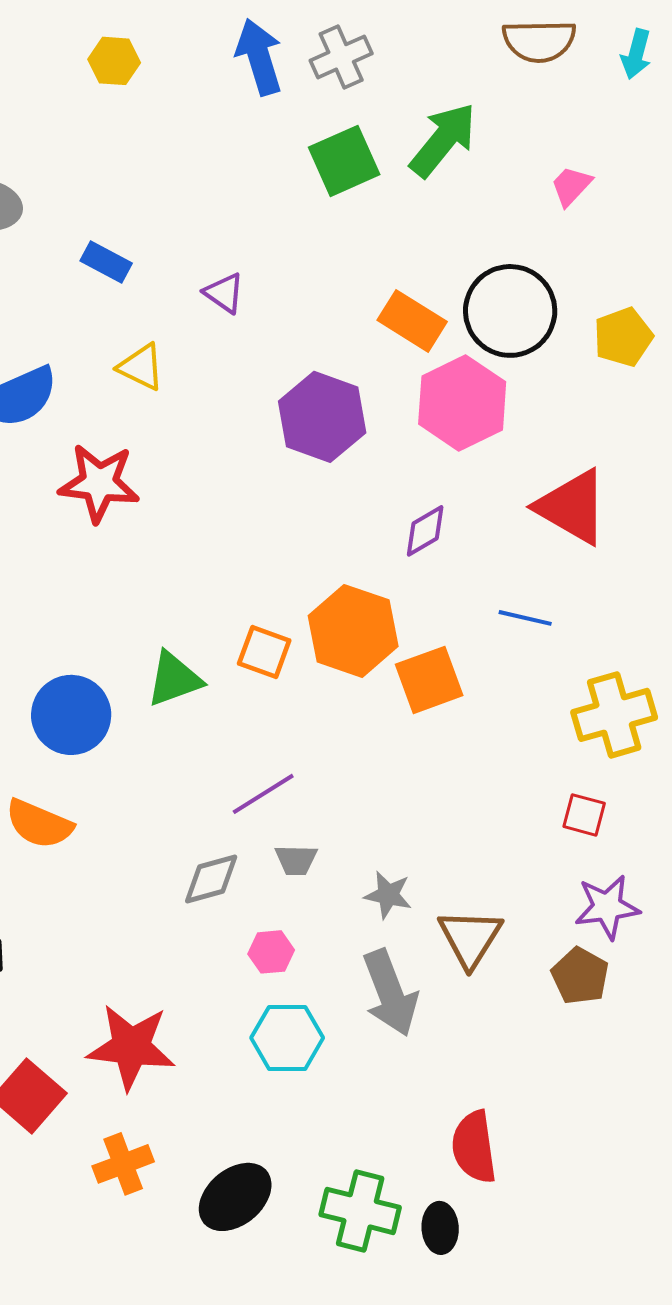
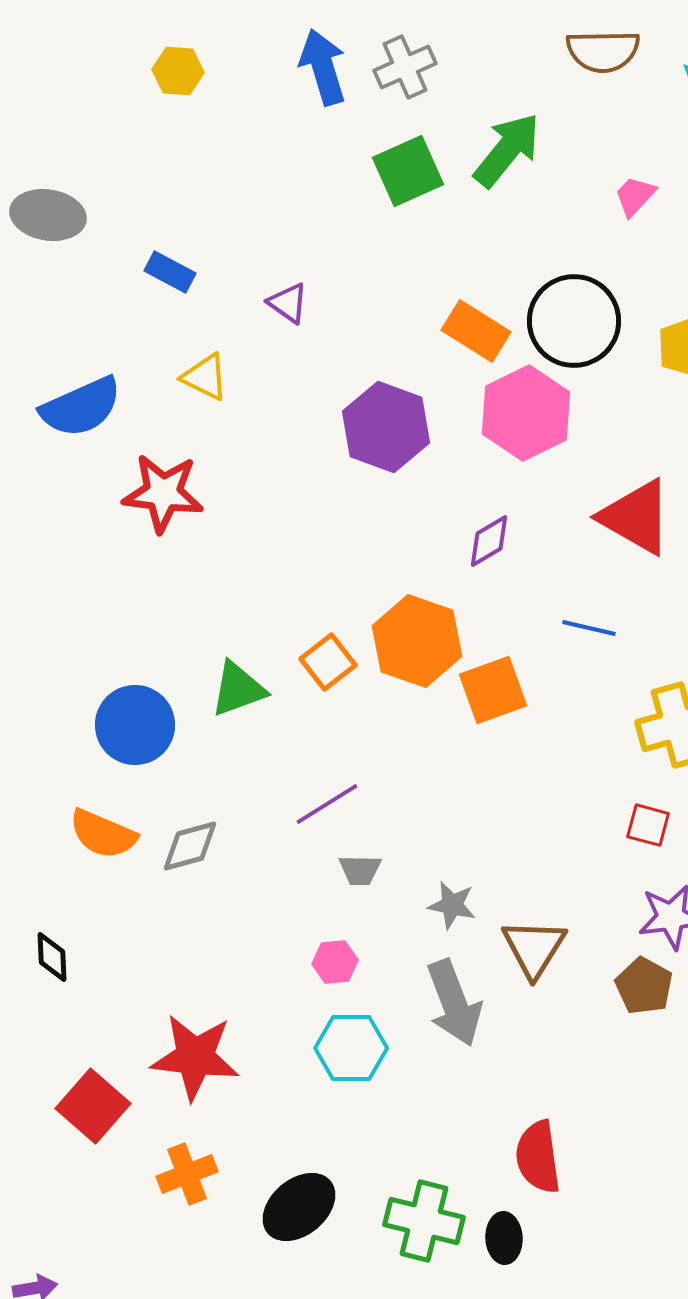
orange square: (264, 652) -> (328, 662), turned 32
gray diamond: (211, 879) -> (190, 846), moved

